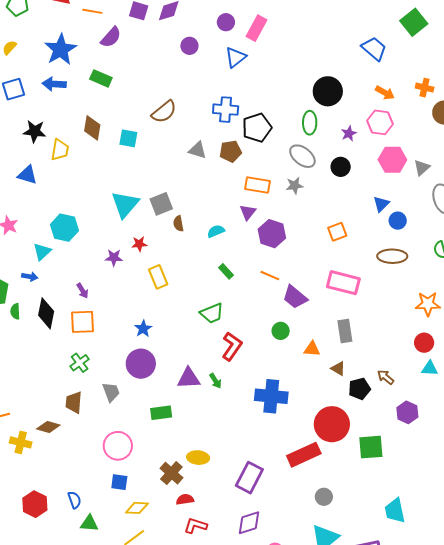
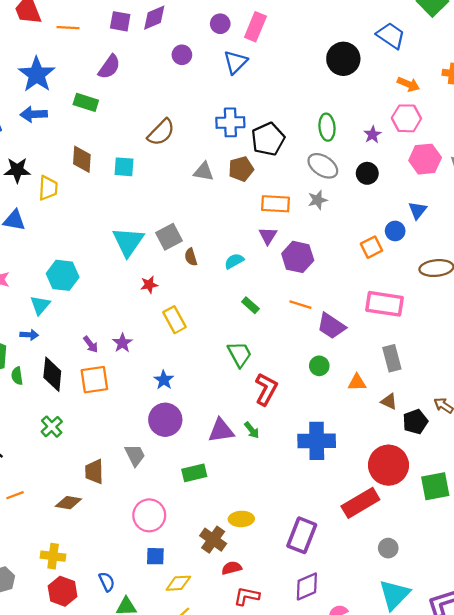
purple semicircle: (111, 37) -> (109, 67), moved
black circle: (328, 91) -> (343, 59), moved
blue circle: (398, 221) -> (395, 231), moved
purple star: (114, 258) -> (122, 343), moved, turned -30
green trapezoid: (212, 313) -> (240, 354), turned -90
green cross: (80, 363) -> (52, 427), moved
yellow cross: (21, 442) -> (53, 556), moved

